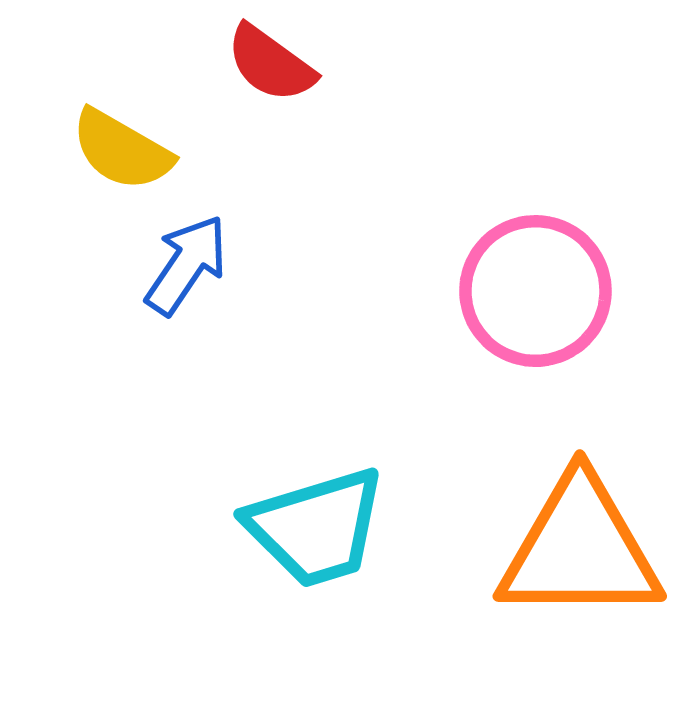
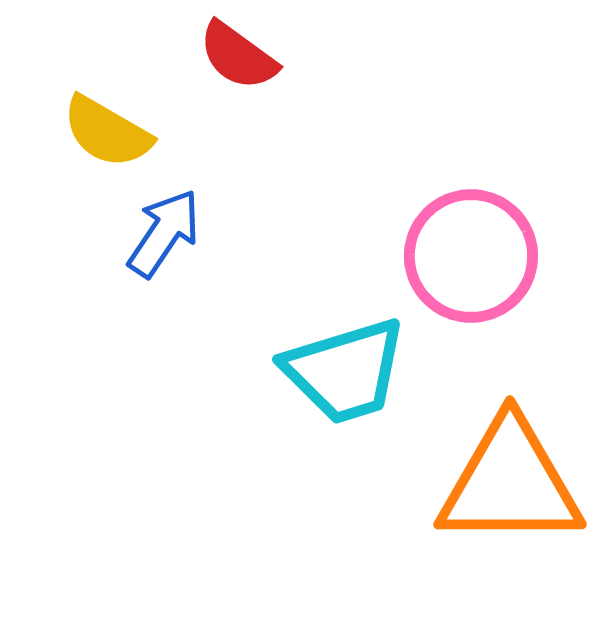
cyan trapezoid: (316, 527) -> (345, 371), moved

